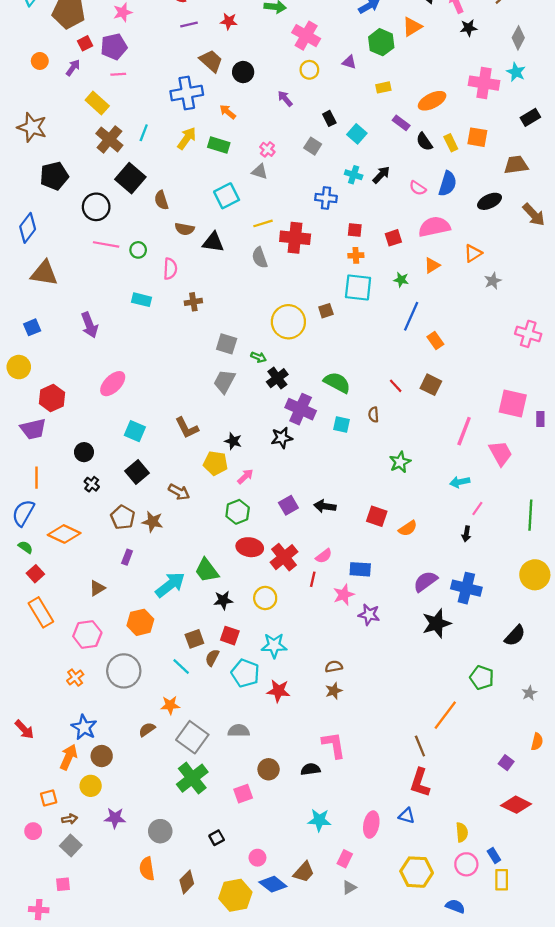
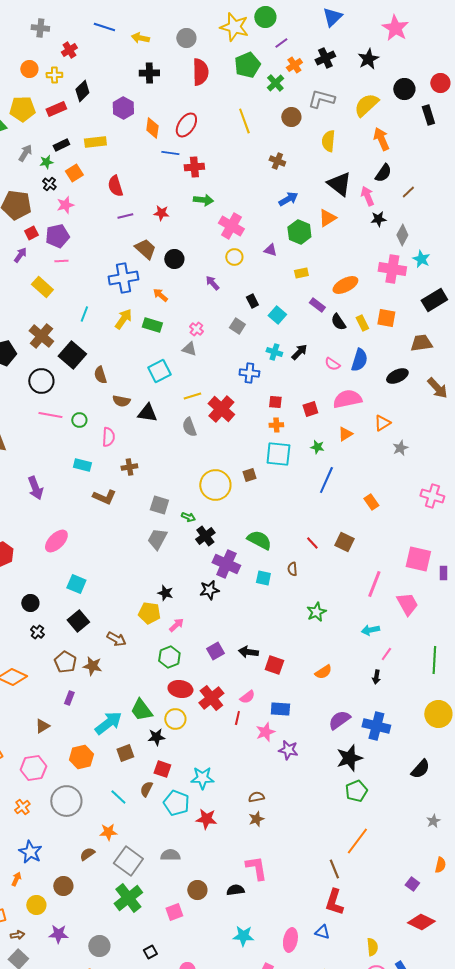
gray diamond: (518, 38) -> (402, 235), moved
black rectangle: (530, 117) -> (434, 300), size x1.4
brown cross: (109, 139) -> (41, 336), moved
red cross: (295, 238) -> (221, 409), turned 36
orange rectangle: (435, 341) -> (371, 502), moved
brown L-shape: (187, 428) -> (104, 497), moved, turned -40
red square: (377, 516) -> (274, 665), moved
yellow circle: (265, 598) -> (175, 719), moved
brown square: (194, 639) -> (125, 753), moved
green pentagon: (482, 678) -> (356, 791), moved, turned 30
brown circle: (102, 756) -> (63, 886), moved
orange arrow: (69, 757) -> (16, 879), size x0.6

